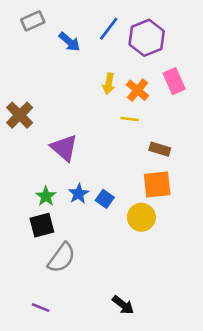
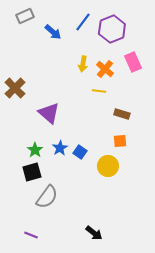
orange square: (157, 184) -> (120, 141), size x0.6

